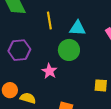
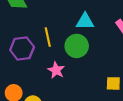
yellow line: (49, 21) -> (48, 37), moved

